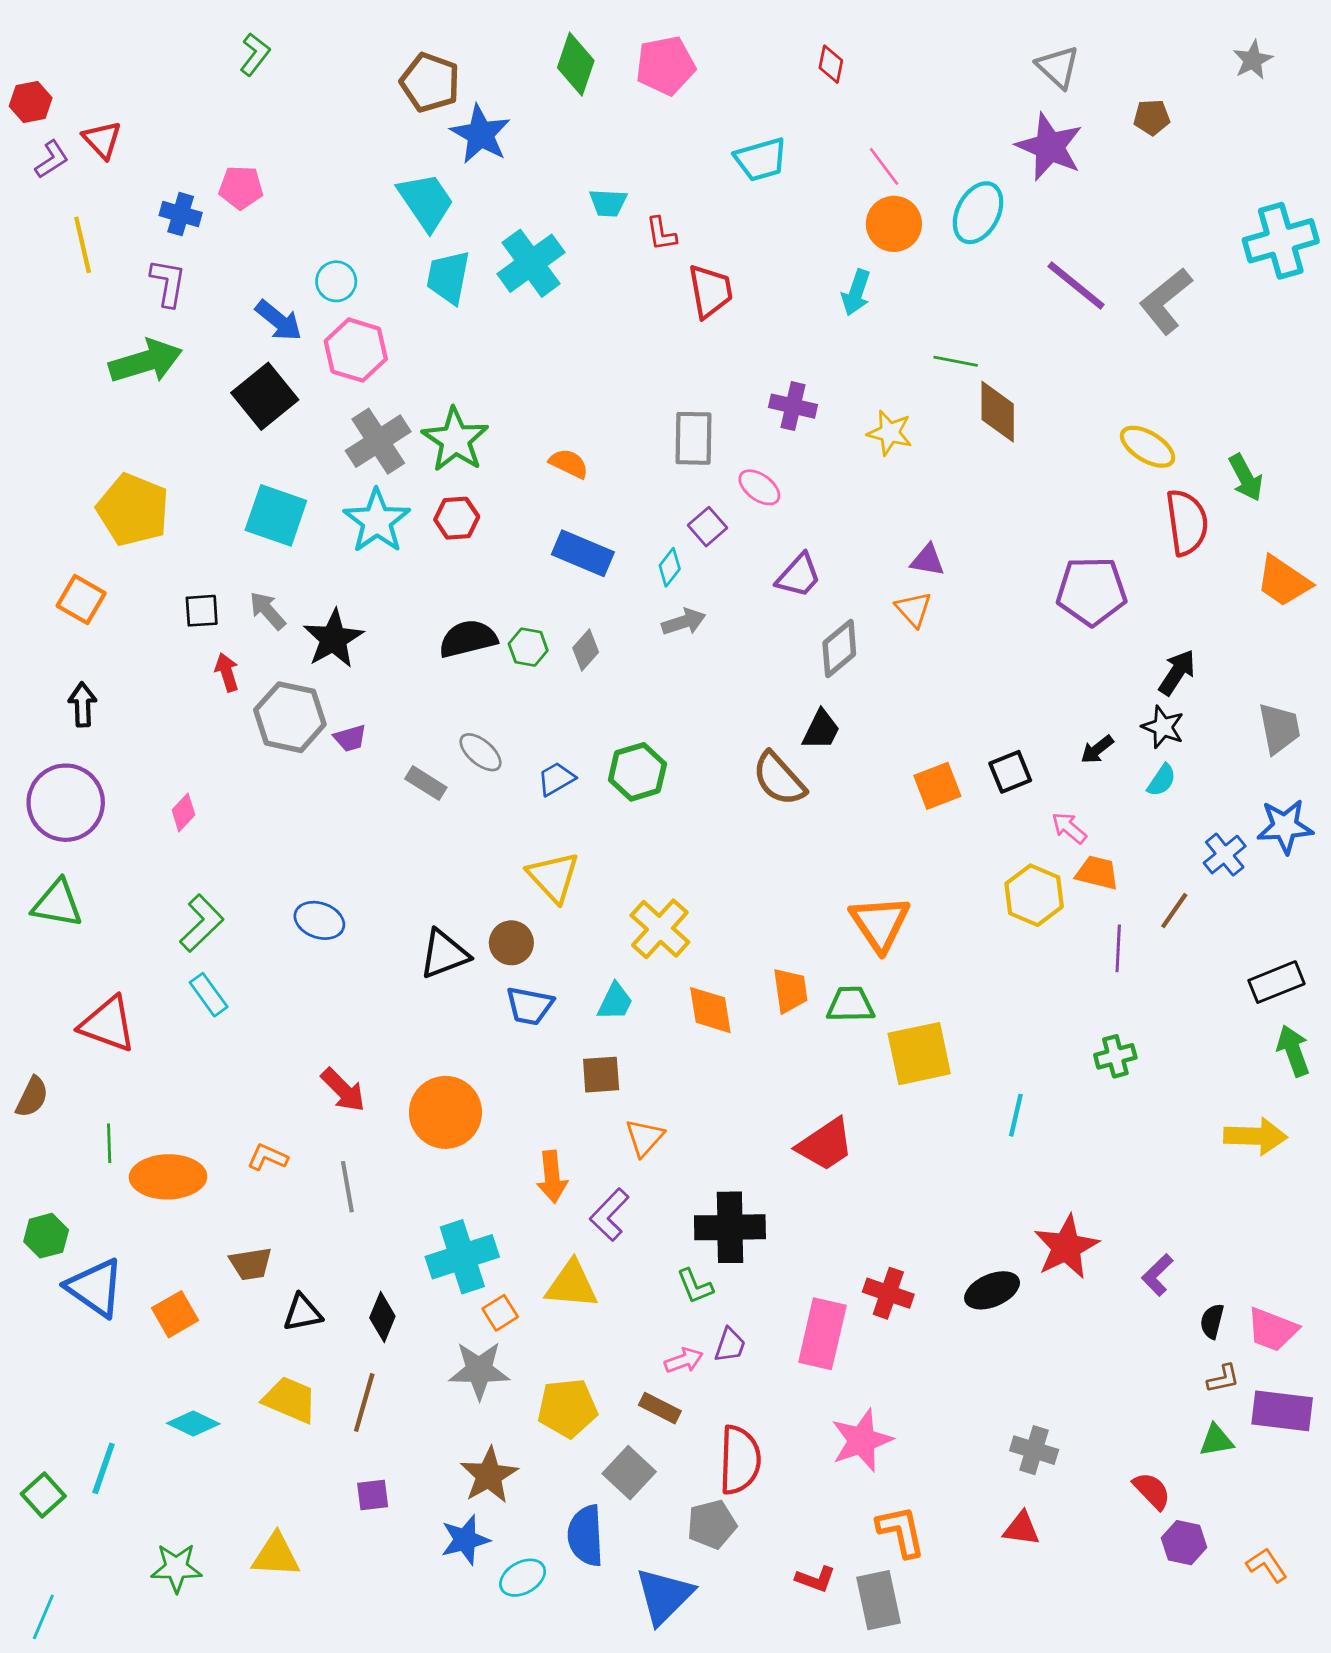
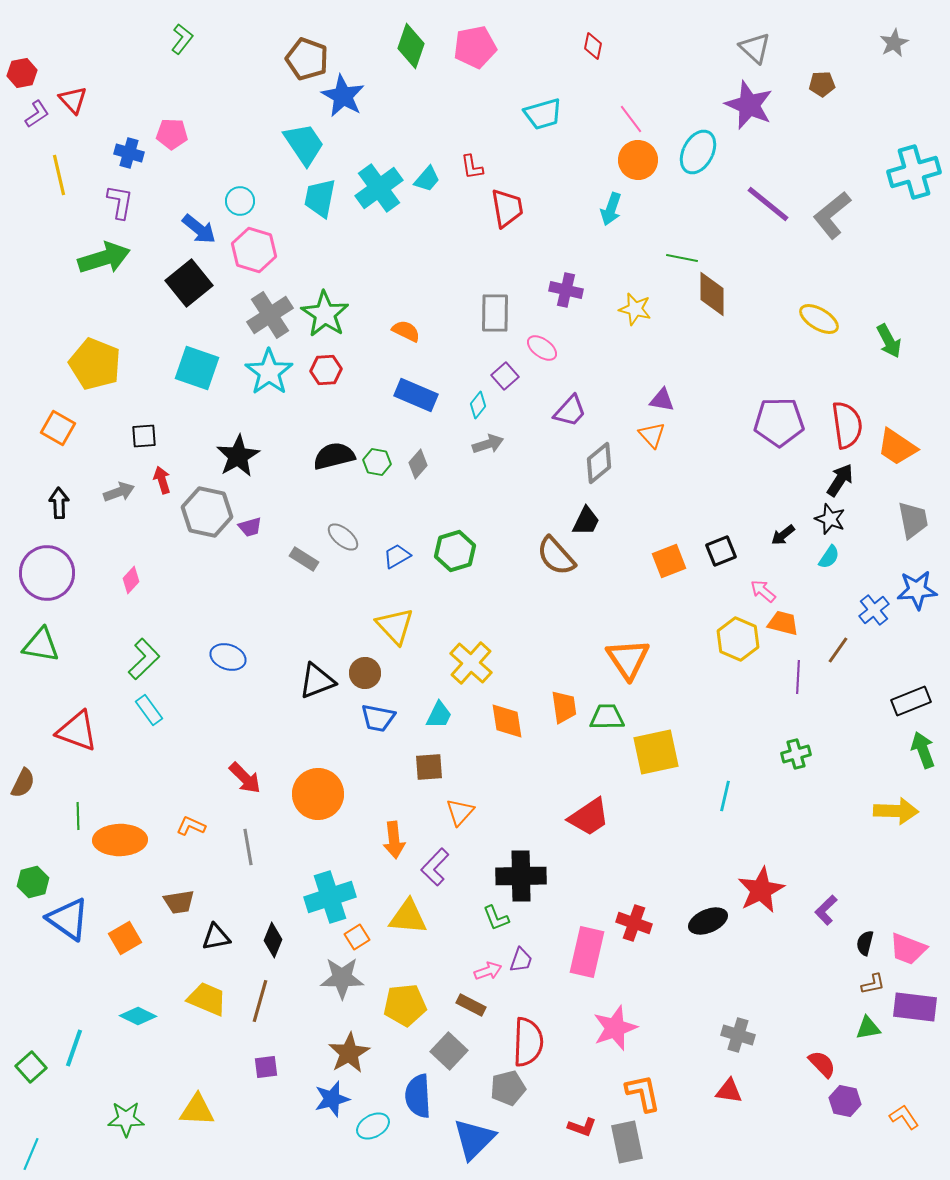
cyan trapezoid: (608, 203) -> (427, 179), moved, turned -52
red semicircle: (1187, 522) -> (847, 425), moved
orange trapezoid: (1284, 581) -> (897, 447), moved
gray arrow: (268, 611) -> (119, 492), moved, turned 112

